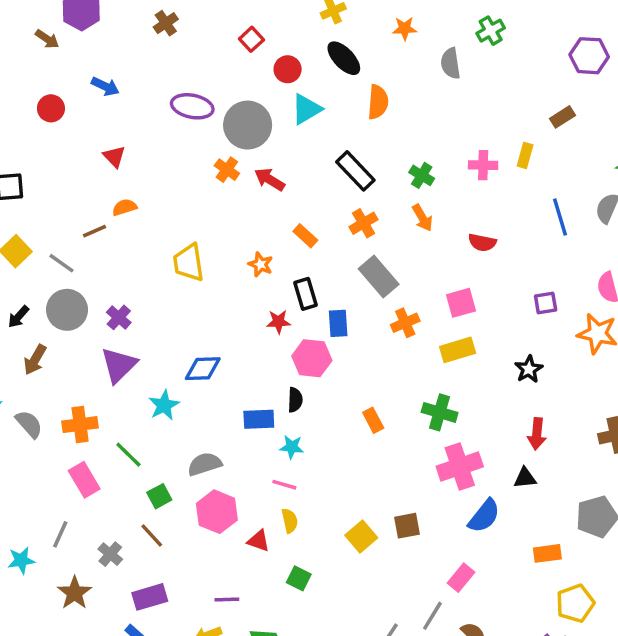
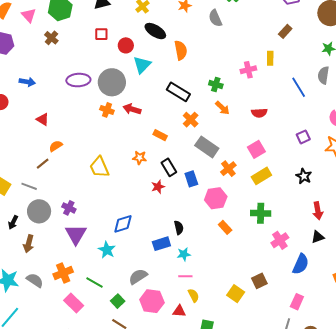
red square: (251, 39) -> (101, 34), turned -32
pink hexagon: (312, 358) -> (216, 198), moved
pink cross: (460, 466) -> (280, 240), size x0.7

